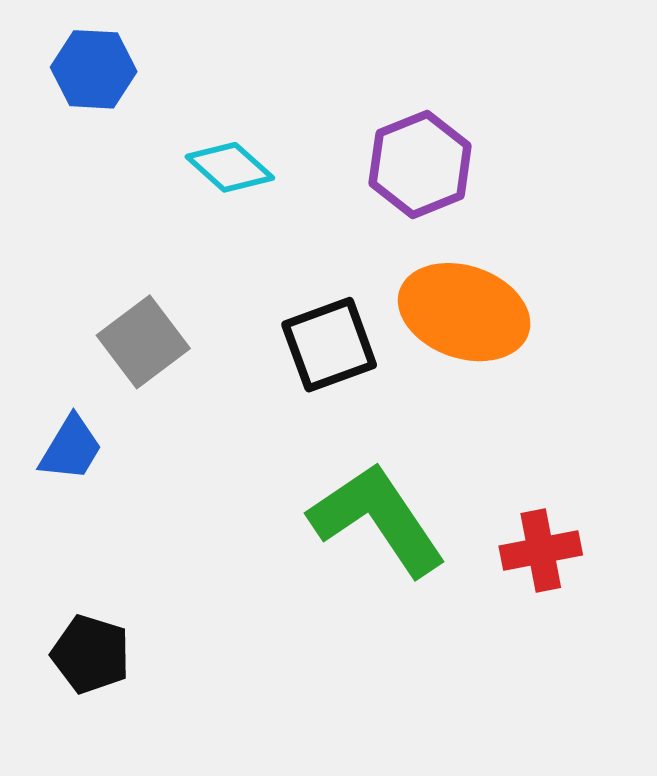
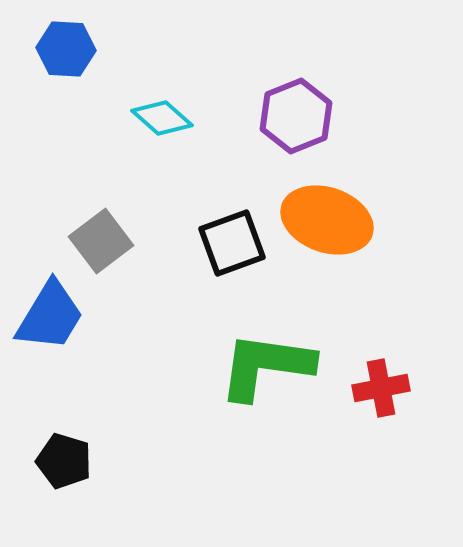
blue trapezoid: (71, 448) -> (50, 316), size x1.5
green L-shape: (377, 519) -> (266, 366), turned -48

